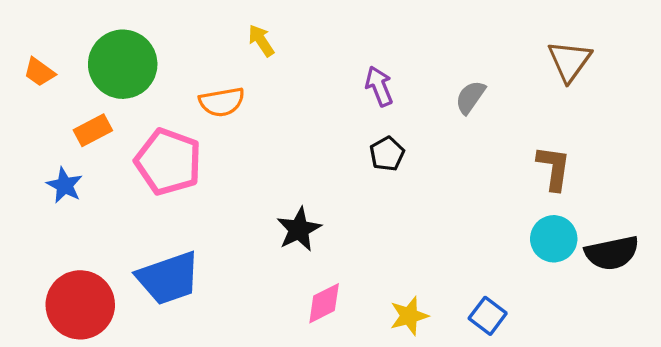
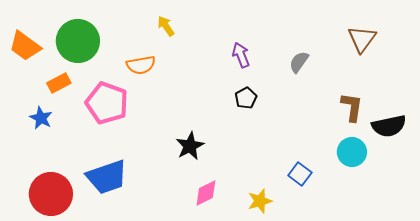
orange trapezoid: (39, 72) -> (25, 46), size x1.6
black semicircle: (612, 253) -> (389, 126), moved
blue square: (488, 316) -> (300, 174), moved

